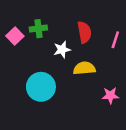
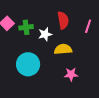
green cross: (38, 29) -> (26, 27), moved
pink star: (110, 95) -> (71, 74), moved

